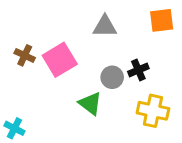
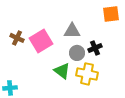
gray triangle: (105, 26) -> (72, 31), moved
yellow cross: (153, 111) -> (87, 74), moved
cyan cross: (14, 128) -> (10, 88), turned -32

